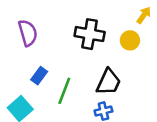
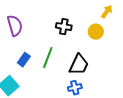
black cross: (90, 34) -> (64, 27), size x0.7
green line: (64, 91) -> (48, 58), moved

